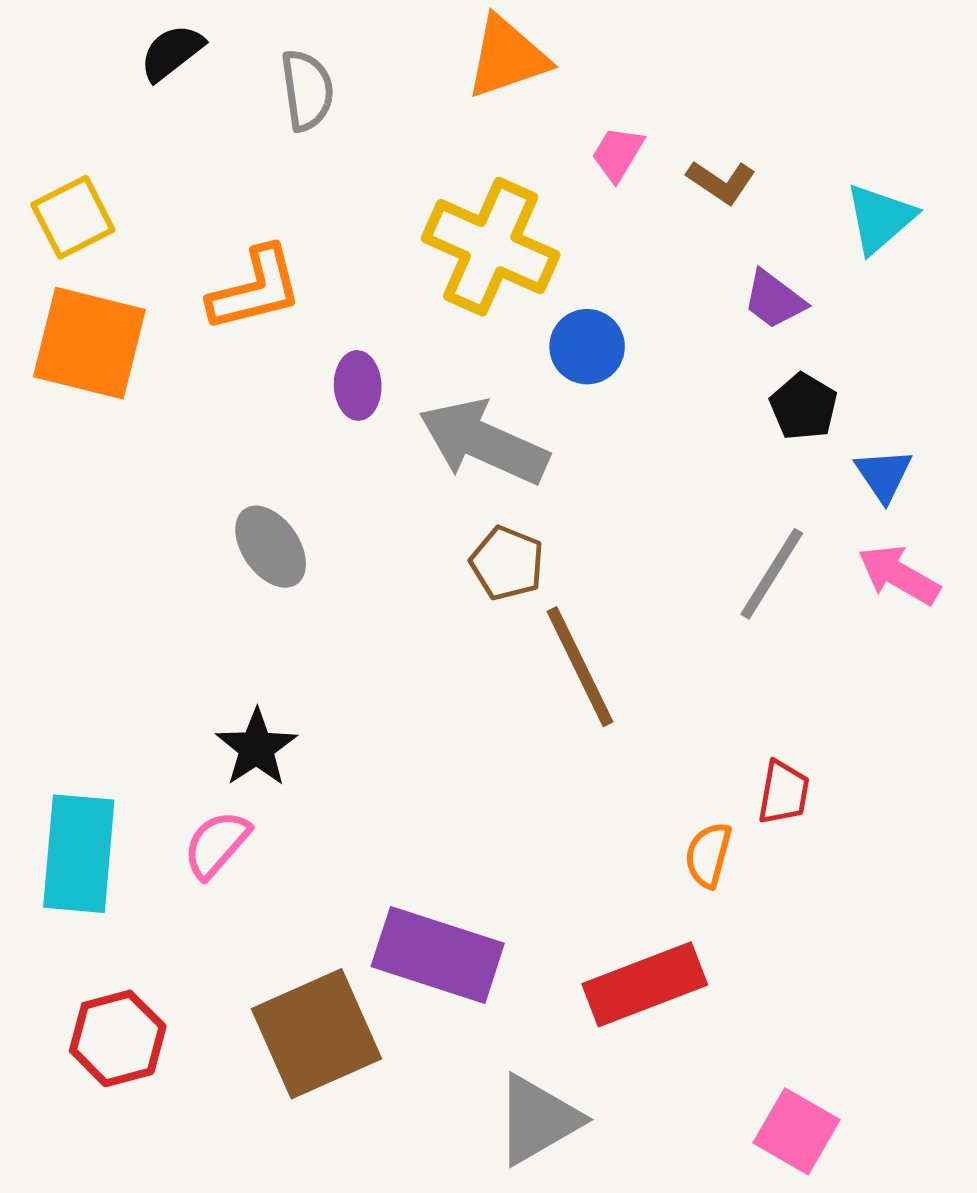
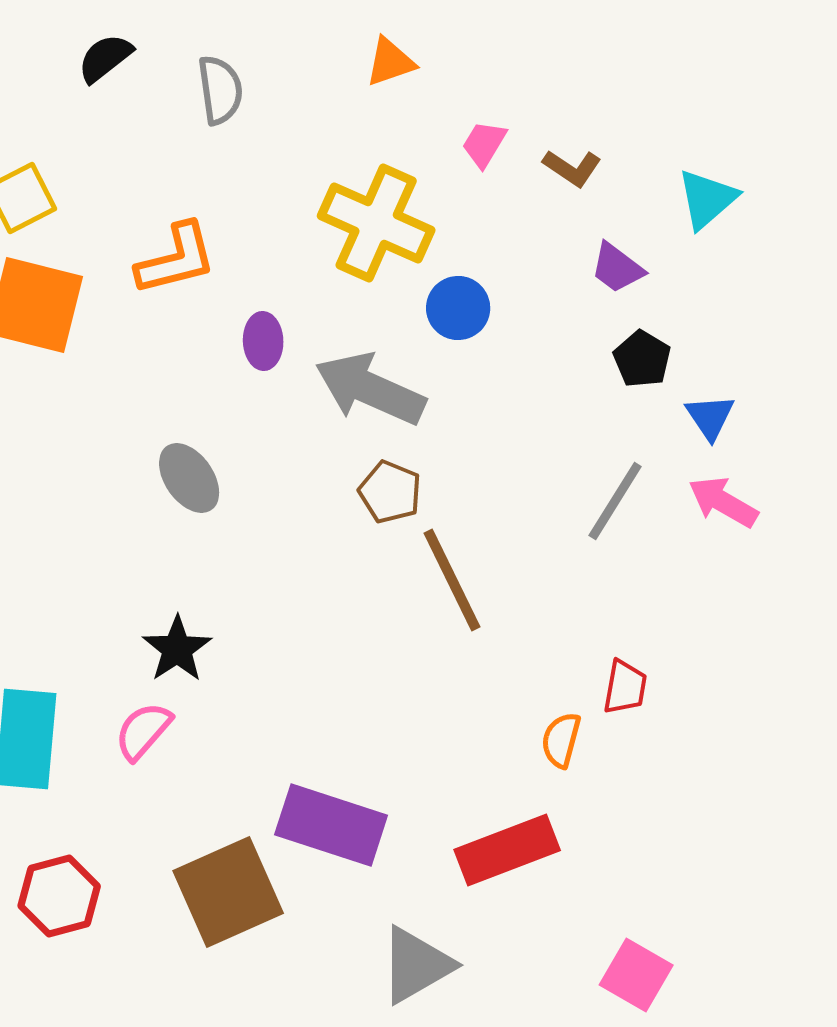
orange triangle: (507, 57) -> (390, 62), size x0.7

